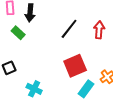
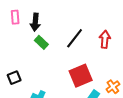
green rectangle: (18, 33) -> (41, 42), moved

